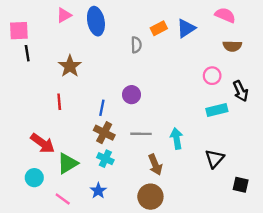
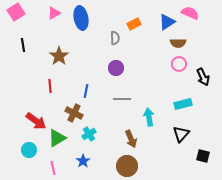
blue triangle: (186, 28) -> (167, 22), moved
pink square: (19, 31) -> (16, 12), moved, turned -30
brown semicircle: (232, 46) -> (178, 43), moved
purple circle: (132, 95) -> (116, 68), moved
cyan rectangle: (217, 110) -> (183, 104), moved
brown cross: (104, 133) -> (74, 113), moved
gray line: (141, 134) -> (122, 99), moved
cyan cross: (105, 159) -> (89, 134), turned 32
pink line: (63, 199) -> (53, 168), turned 40

